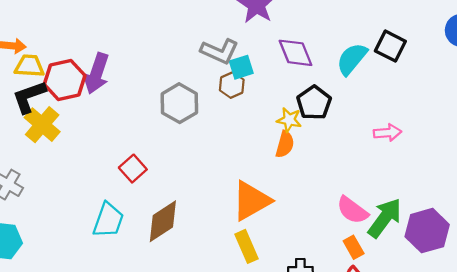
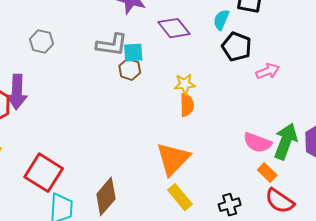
cyan semicircle: (352, 59) -> (221, 20), size x0.7
cyan square: (241, 67) -> (133, 53), turned 30
gray hexagon: (179, 103) -> (41, 41), moved, size x0.7
black pentagon: (314, 103) -> (237, 47), moved
red square: (133, 169) -> (44, 173), moved, size x1.6

